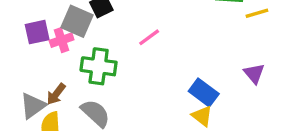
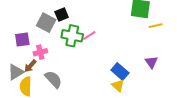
purple square: (37, 32) -> (22, 39), moved
pink cross: (62, 40) -> (40, 52), moved
green cross: (99, 66) -> (72, 36), moved

